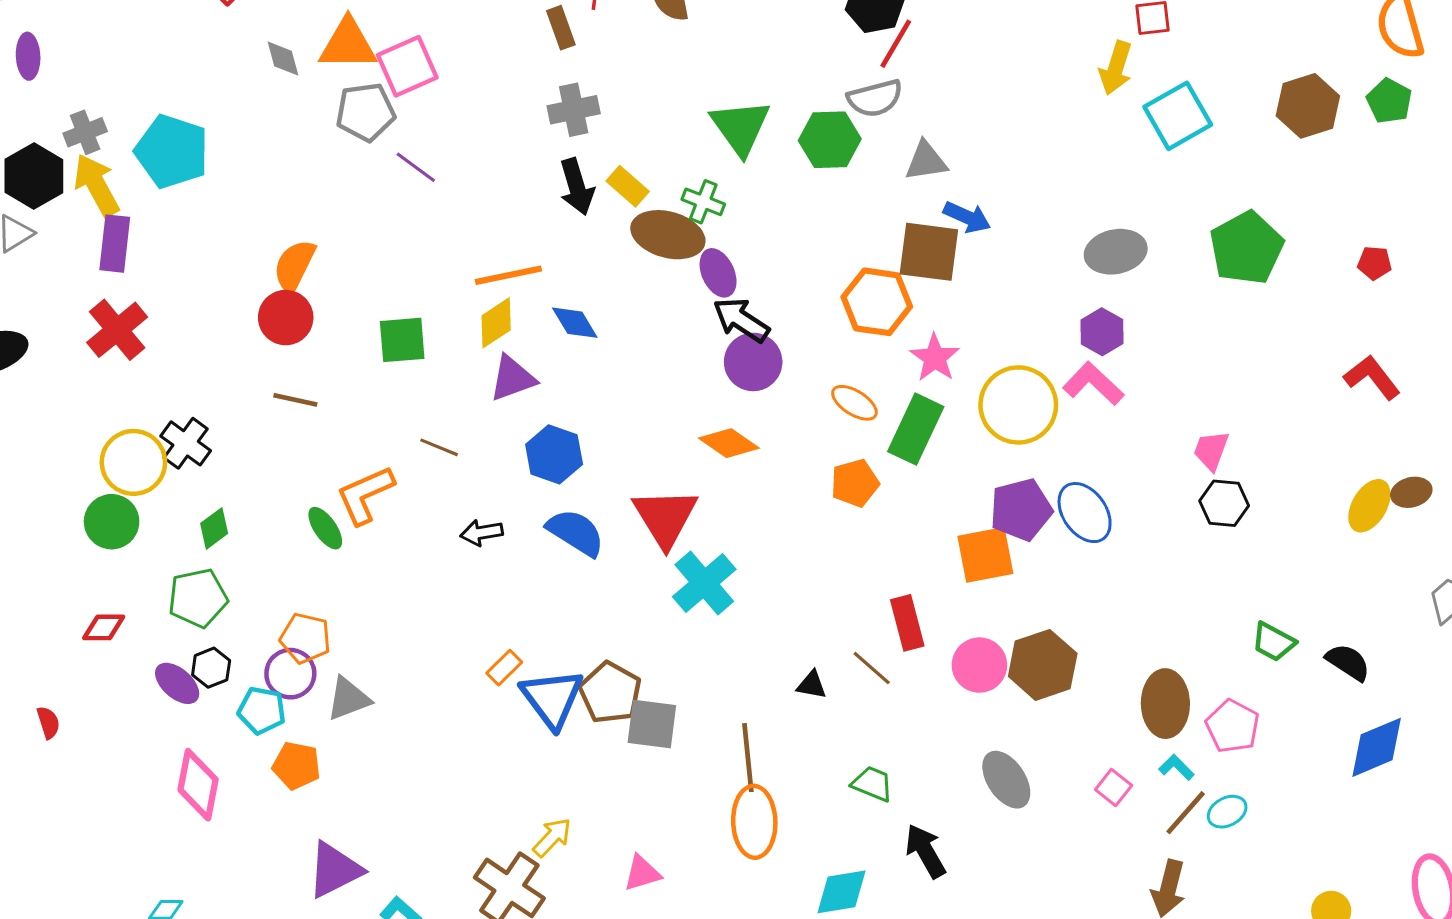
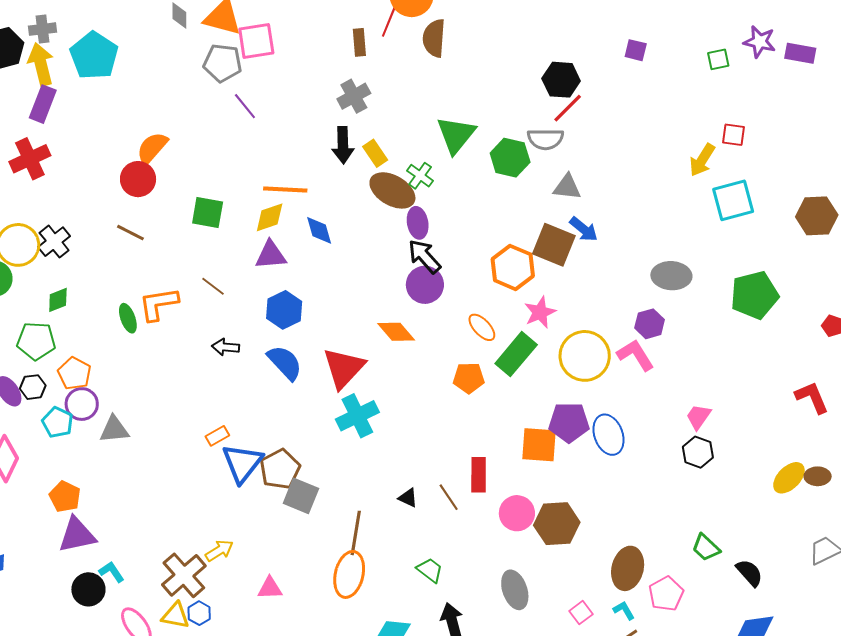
gray cross: (574, 110) -> (354, 96), turned -32
orange pentagon: (305, 638) -> (74, 373), moved
orange pentagon: (296, 766) -> (65, 497), moved

